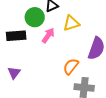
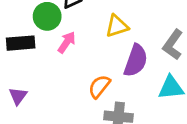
yellow triangle: (71, 23) -> (117, 26), moved

